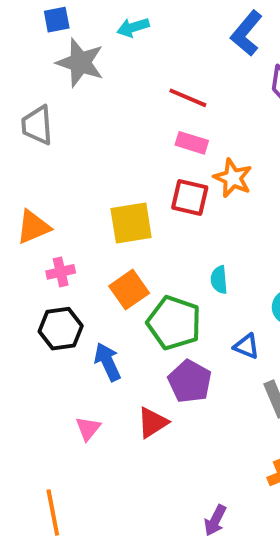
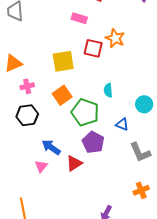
pink rectangle: (192, 143) -> (79, 18), moved
blue arrow: (108, 362) -> (51, 147), moved, turned -30

